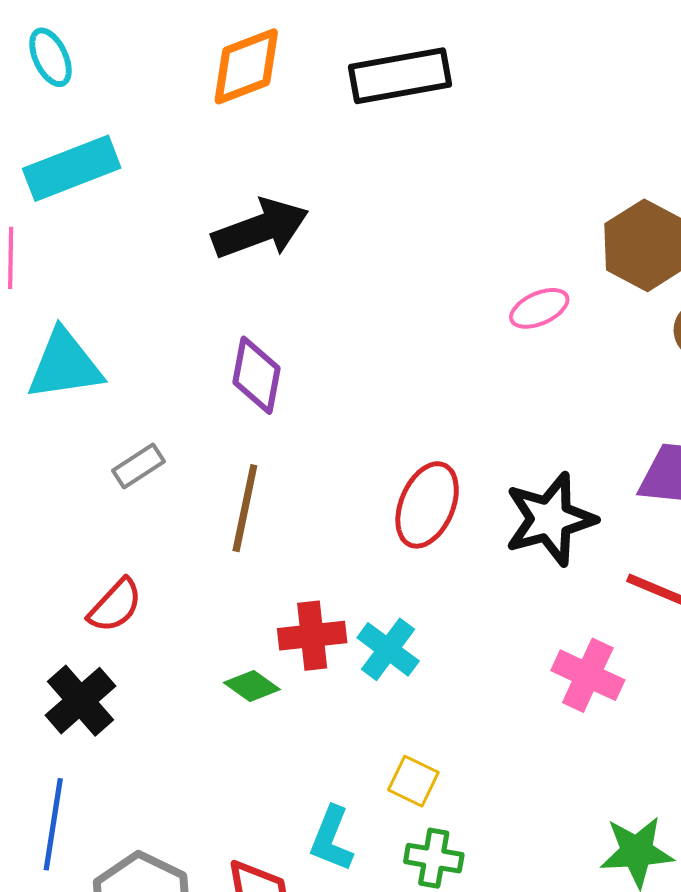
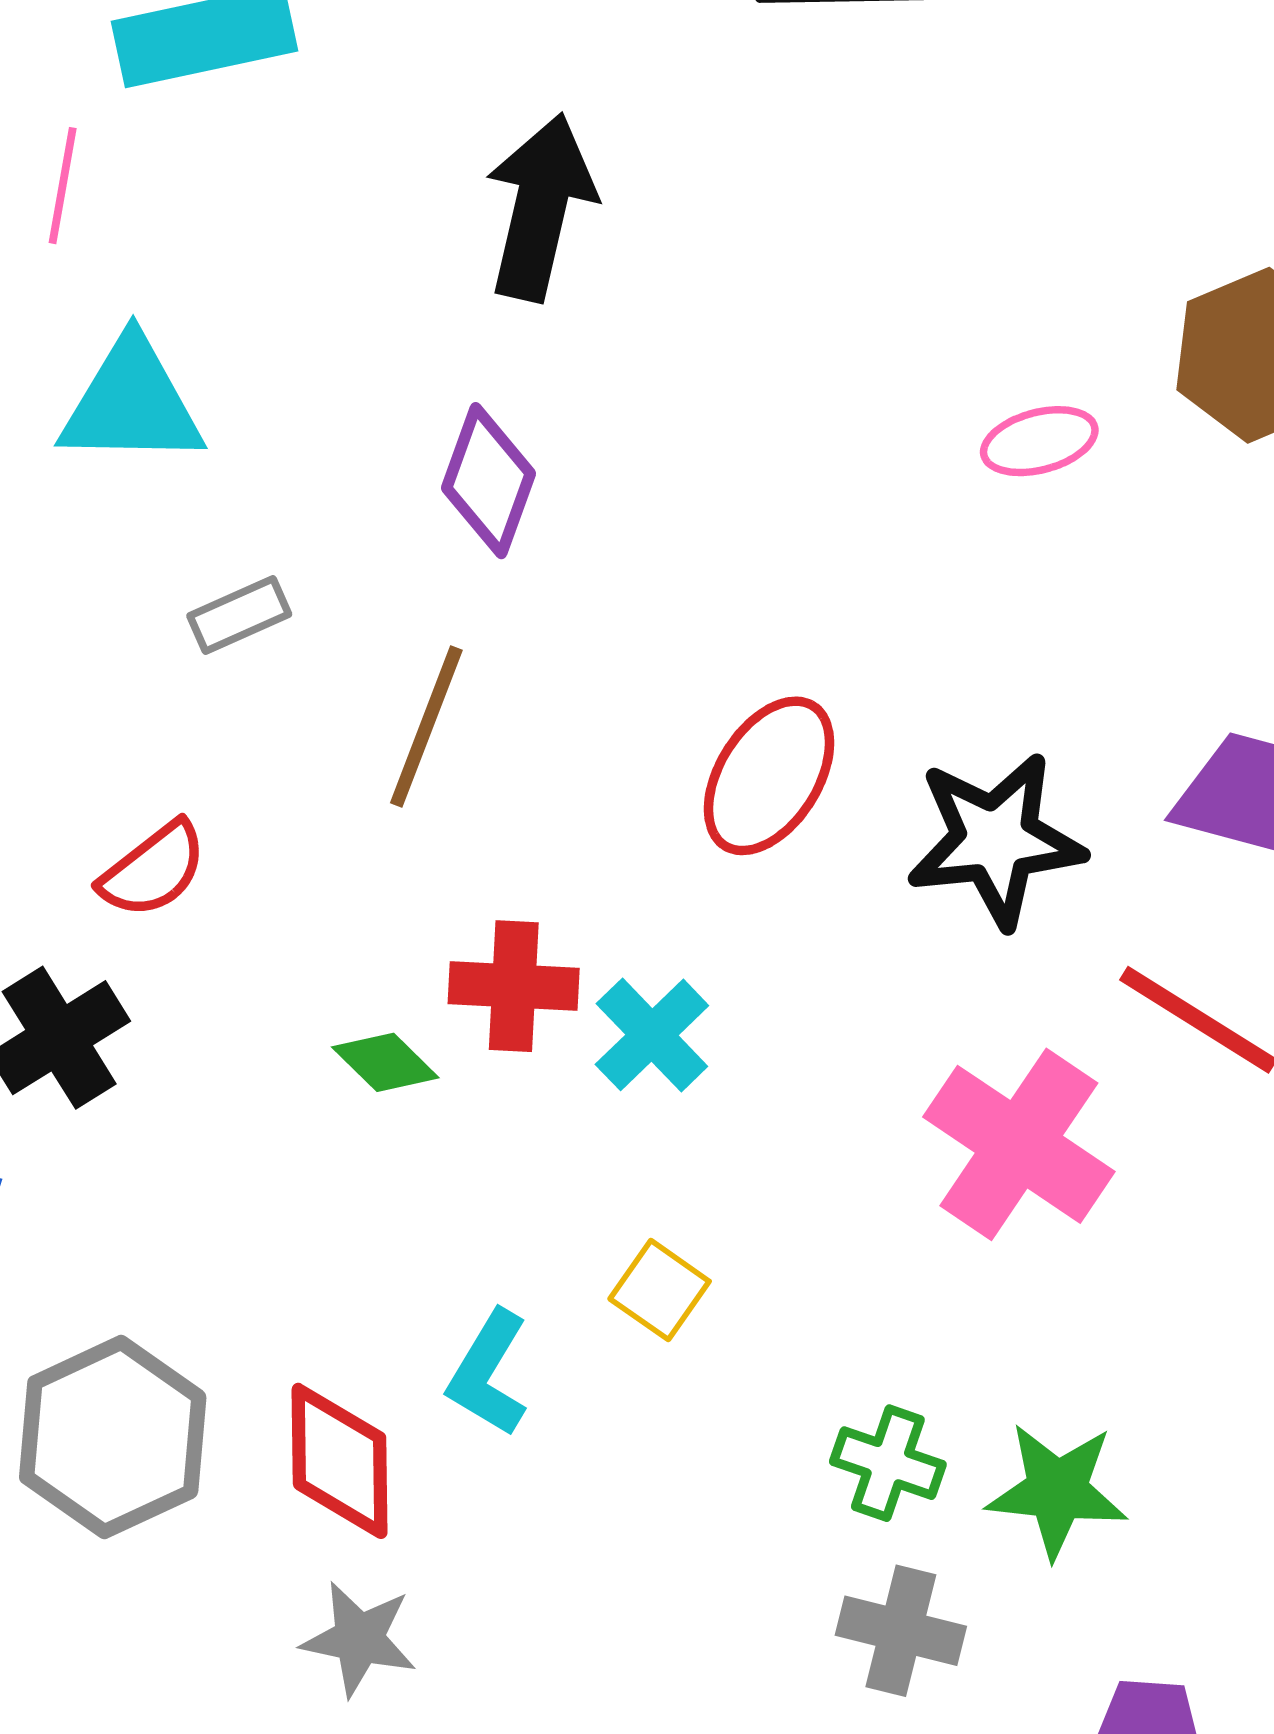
black arrow: (260, 229) -> (540, 207), turned -66
pink cross: (588, 675) -> (1019, 1144), size x1.4
green cross: (434, 858) -> (888, 1463), moved

